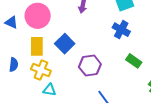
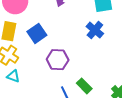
green rectangle: (134, 61) -> (84, 86), moved

